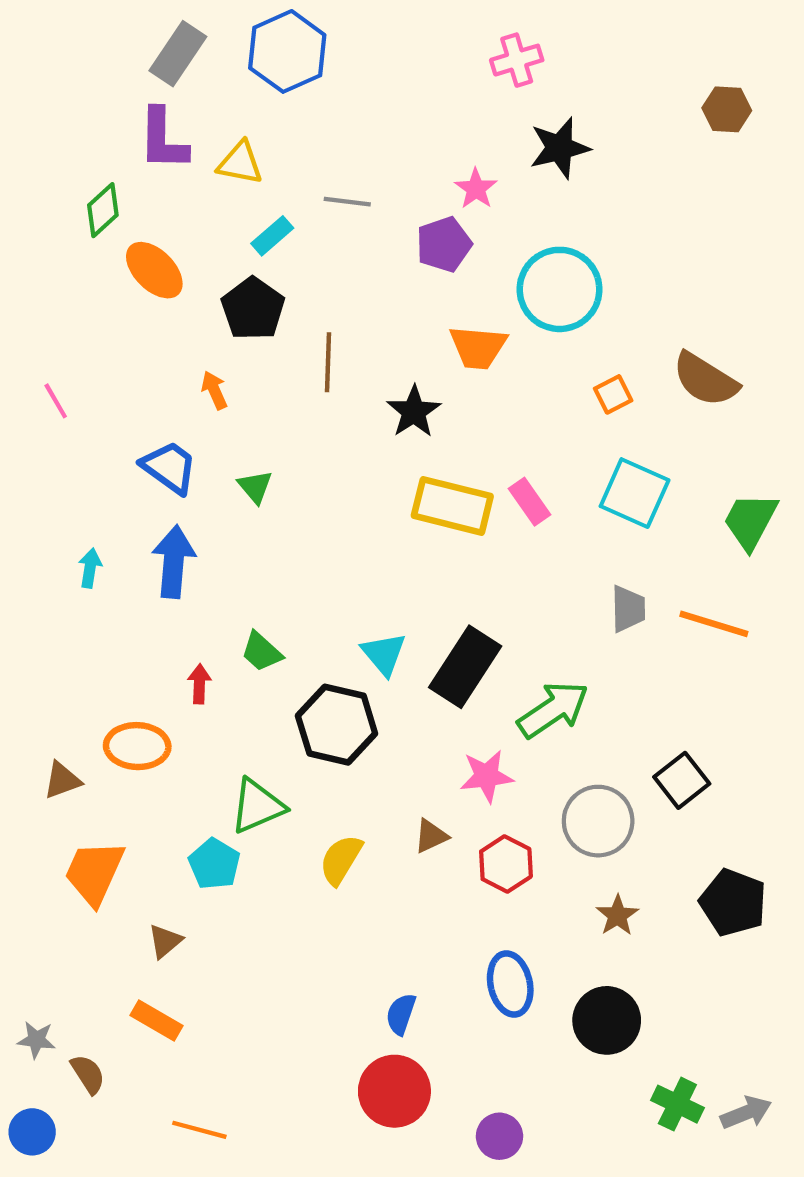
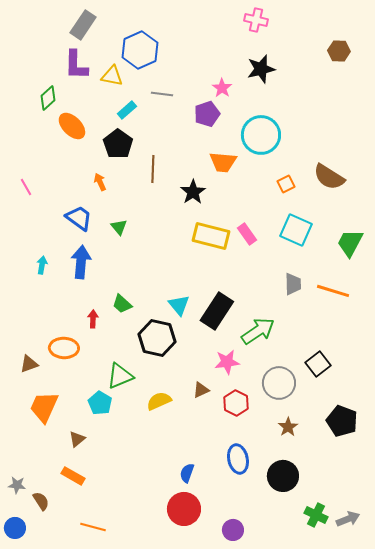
blue hexagon: (287, 51) -> (140, 50), moved
pink cross: (517, 60) -> (256, 20), moved, turned 30
yellow semicircle: (341, 860) -> (159, 401), turned 35

